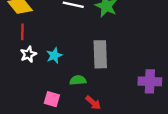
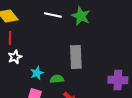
cyan star: (54, 55) -> (37, 73), moved

